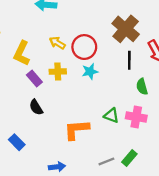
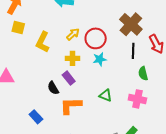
yellow arrow: (57, 43) -> (73, 34), turned 104
purple rectangle: (34, 79) -> (69, 78), moved
green triangle: (111, 116) -> (106, 95), moved
orange L-shape: (76, 130) -> (71, 106), moved

